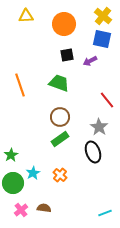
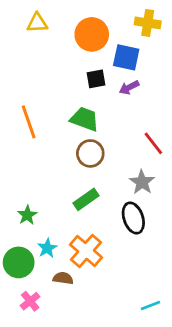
yellow cross: (103, 16) -> (148, 23), turned -30
blue square: (102, 39) -> (126, 57), moved
brown circle: (60, 117) -> (90, 153), moved
green star: (11, 155) -> (27, 215), moved
orange cross: (60, 175) -> (86, 251), size x1.6
brown semicircle: (44, 208) -> (63, 278), moved

